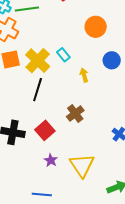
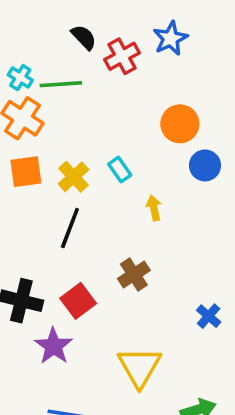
blue circle: (112, 60) -> (205, 165), moved
yellow cross: (38, 61) -> (74, 177), size x0.7
purple star: (51, 160) -> (53, 346), moved, size x1.5

